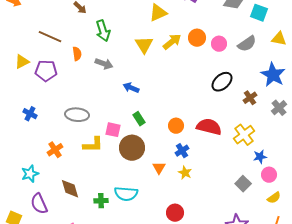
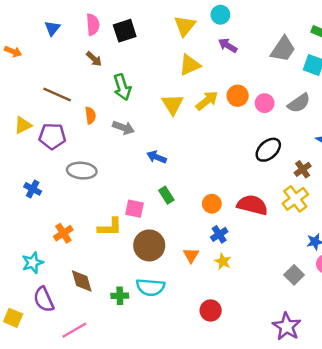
gray ellipse: (77, 115) -> (82, 171), moved
yellow cross: (244, 135) -> (295, 199), moved
brown circle: (132, 148) -> (149, 245), moved

